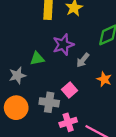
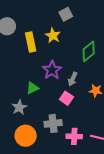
pink square: (69, 90) -> (66, 98), moved
pink cross: (68, 122) -> (74, 136), turned 35

